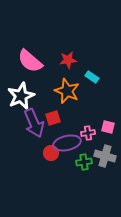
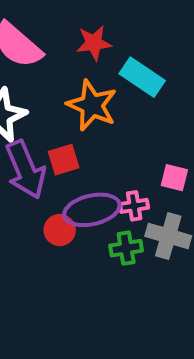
cyan rectangle: (92, 77) -> (142, 77), size x1.5
pink cross: (88, 133) -> (134, 206), moved

